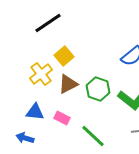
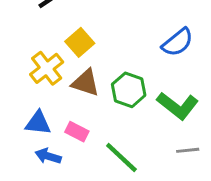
brown triangle: (68, 84) -> (85, 83), turned 45
blue arrow: (25, 138) -> (48, 156), moved

